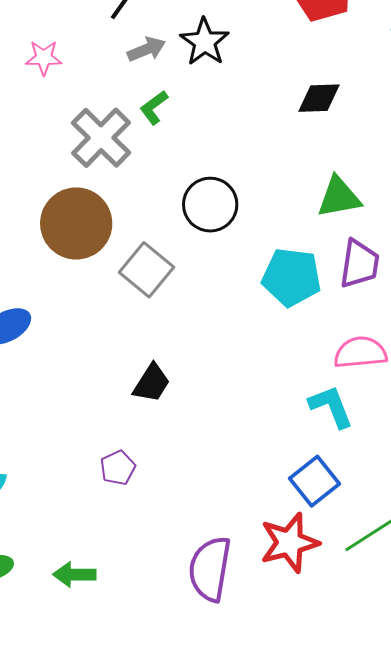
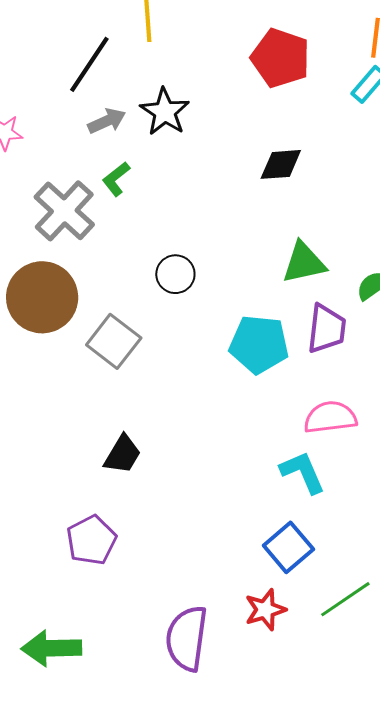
black circle: (210, 205) -> (175, 274), size x0.7
purple pentagon: (118, 468) -> (91, 540), size x1.4
red star: (289, 543) -> (265, 610), size x0.7
green arrow: (74, 575) -> (51, 648), size x1.4

